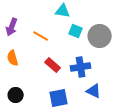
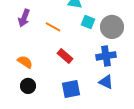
orange semicircle: (13, 58) -> (25, 62), moved, turned 140
blue cross: (81, 67) -> (106, 56), moved

